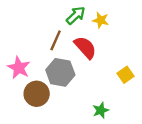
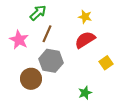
green arrow: (76, 15) -> (38, 13), moved
red semicircle: (85, 47) -> (85, 40), moved, turned -80
pink star: (19, 68) -> (19, 40), moved

